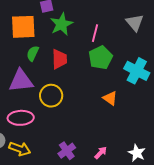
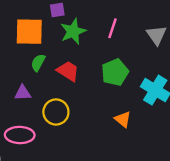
pink line: (95, 33) -> (112, 28), moved
red trapezoid: (59, 59) -> (68, 71), turned -60
purple triangle: (21, 81) -> (23, 93), size x0.6

